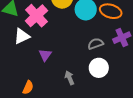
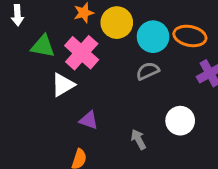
gray semicircle: (96, 44) -> (148, 71), moved
purple triangle: (45, 55) -> (89, 120), moved, turned -40

